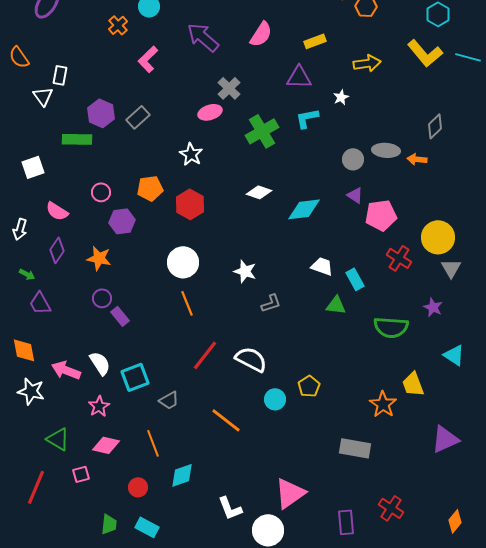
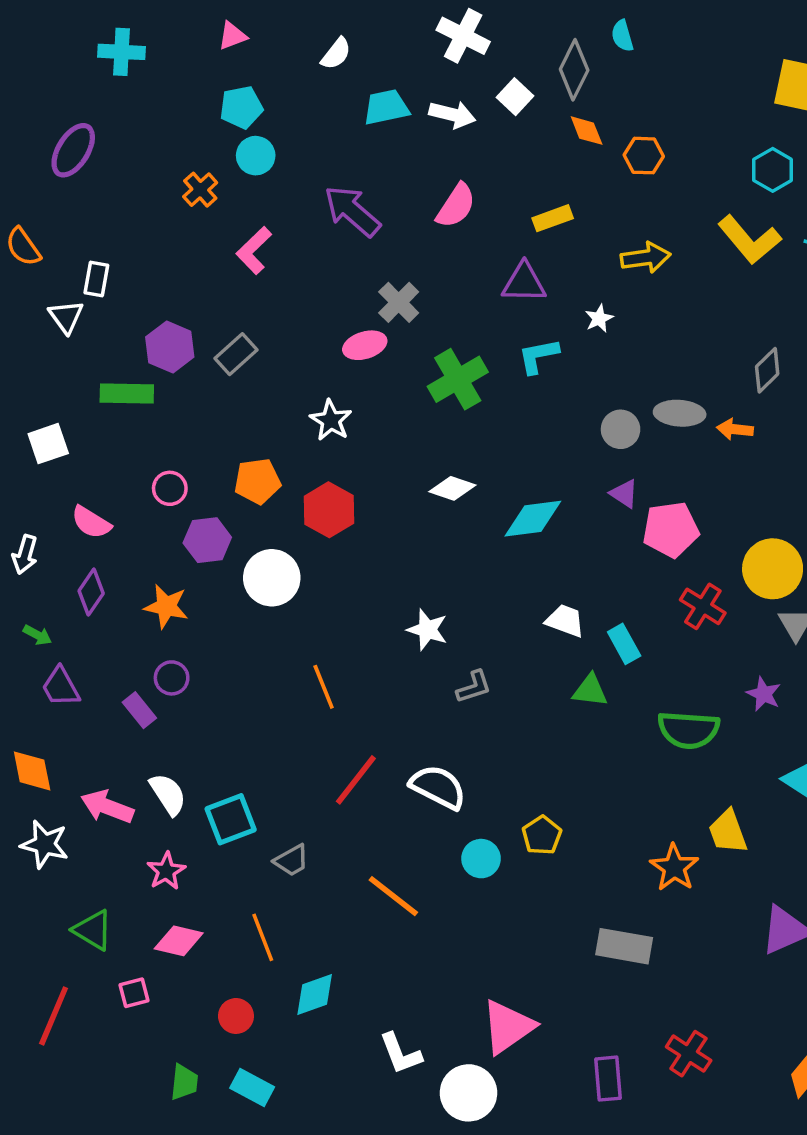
white circle: (183, 262) -> (272, 578), moved
purple rectangle: (120, 316) -> (139, 710), moved

